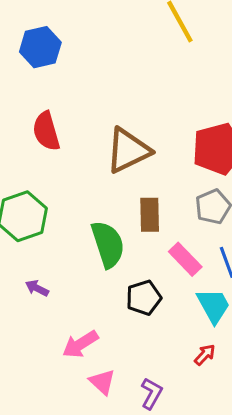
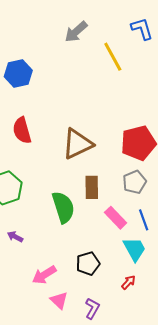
black pentagon: (144, 298) -> (88, 264), moved

